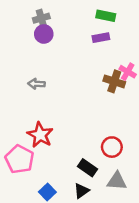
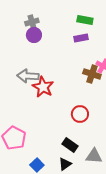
gray arrow: (36, 84) -> (28, 76), size x1.5
red star: (40, 135) -> (43, 87), moved
red circle: (112, 147) -> (80, 114), moved

